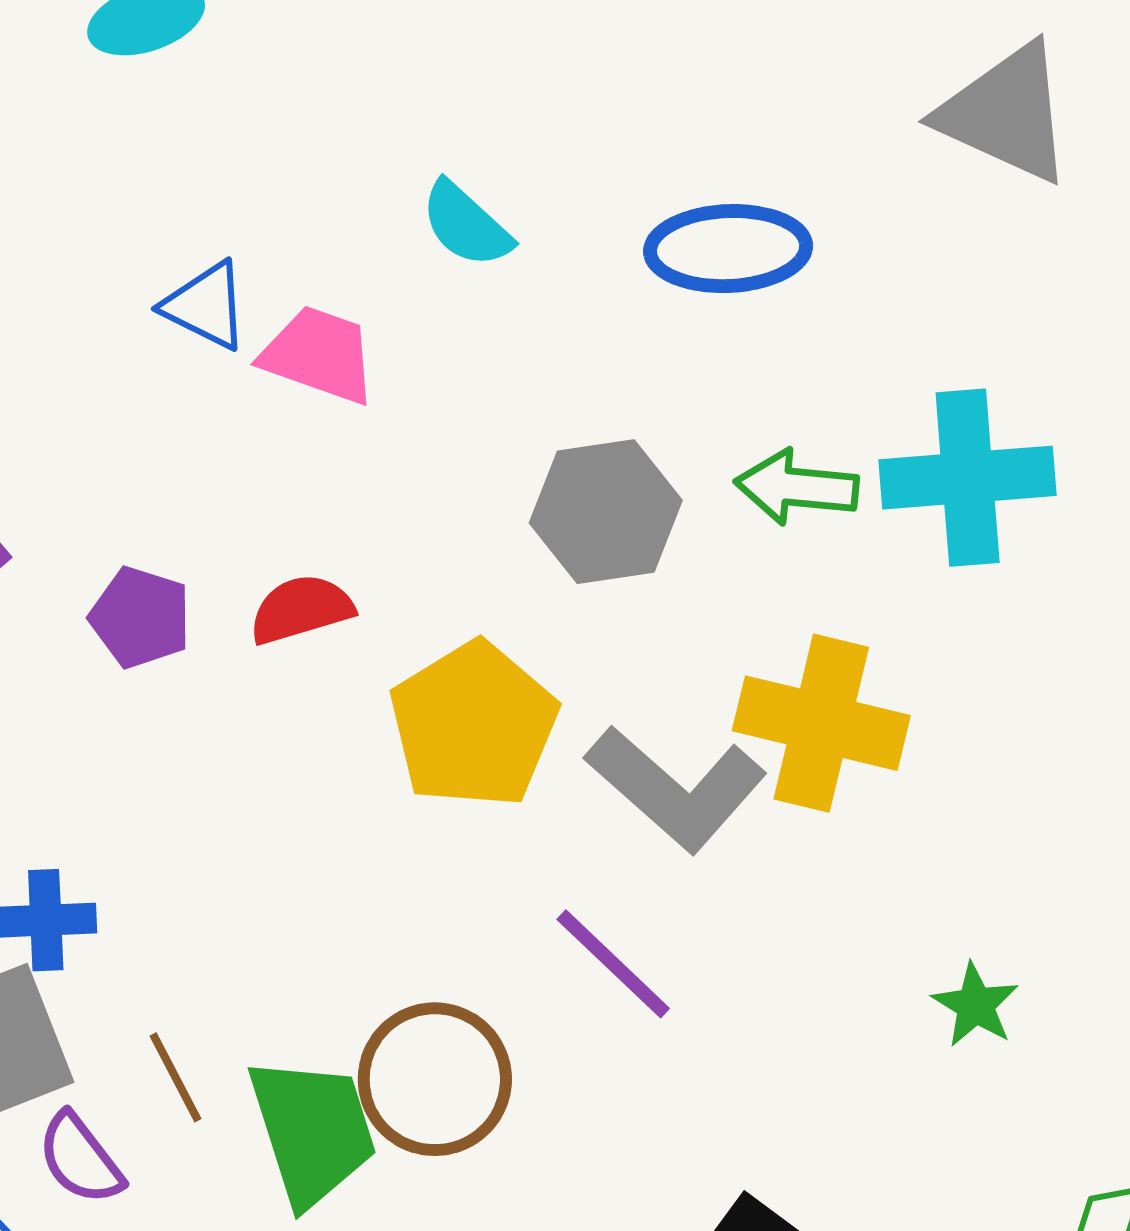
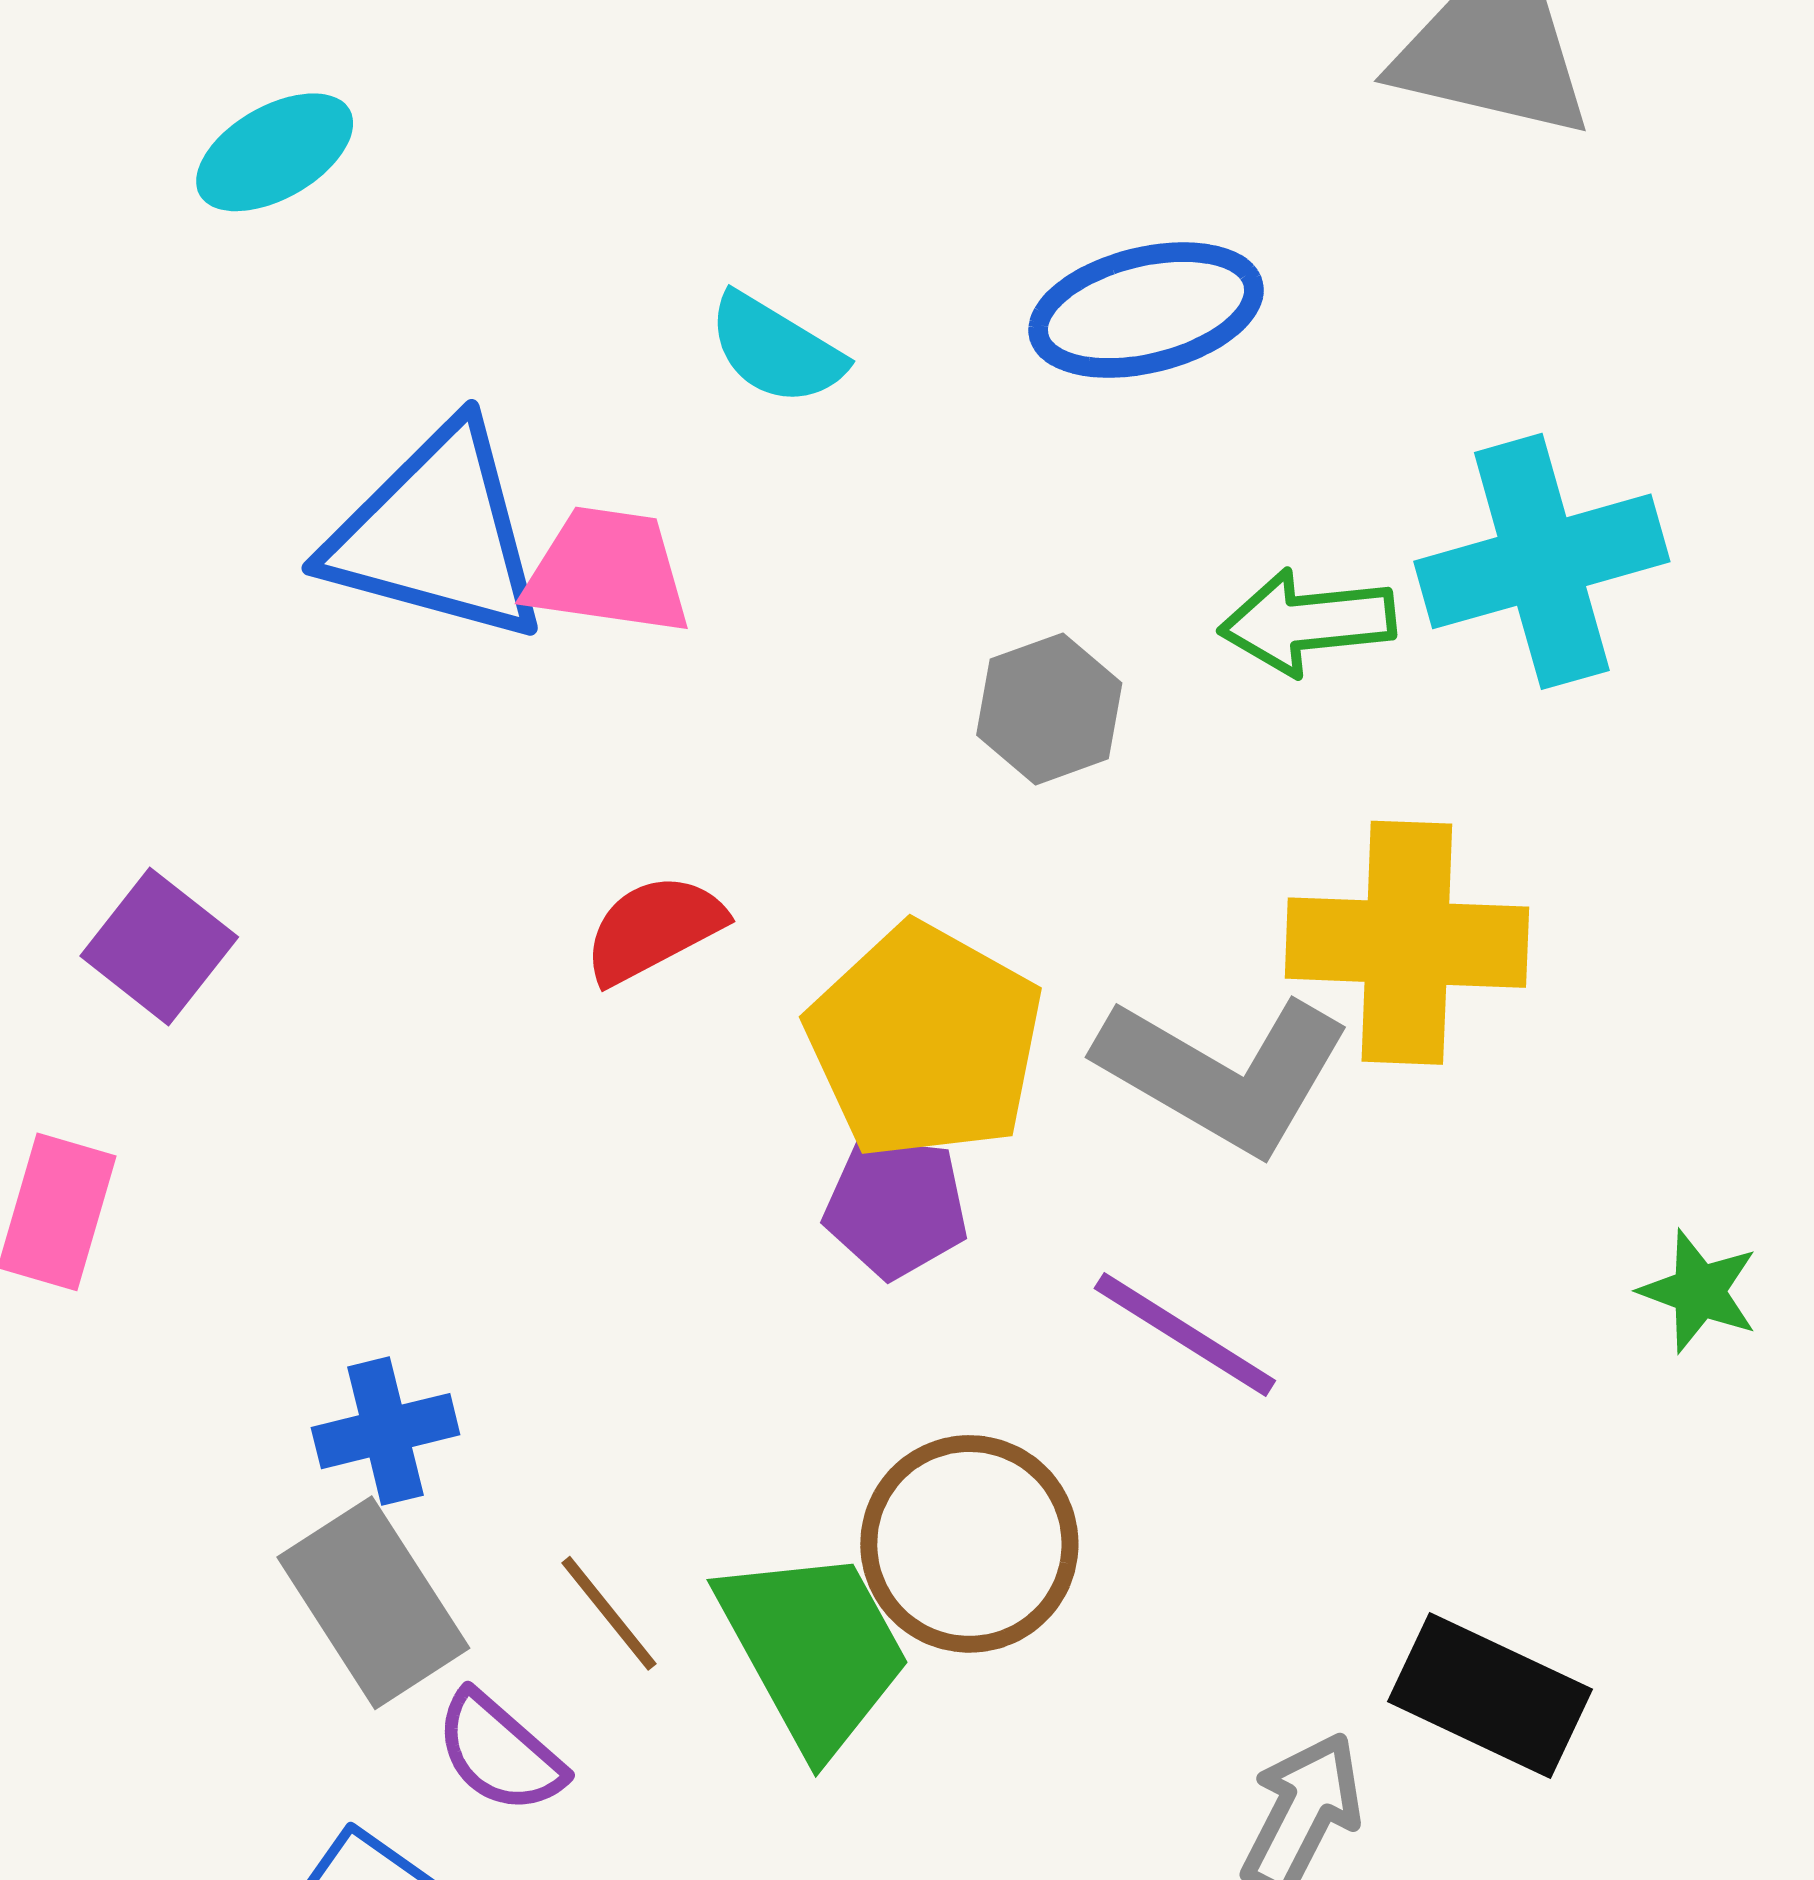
blue triangle: (206, 306) -> (437, 534), size x1.8
gray hexagon: (606, 512) -> (1049, 709), size x0.7
purple pentagon: (140, 617) -> (896, 1207), moved

